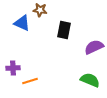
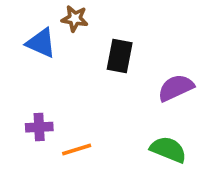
purple cross: (13, 68) -> (39, 127), moved
orange line: (30, 81) -> (77, 149), moved

